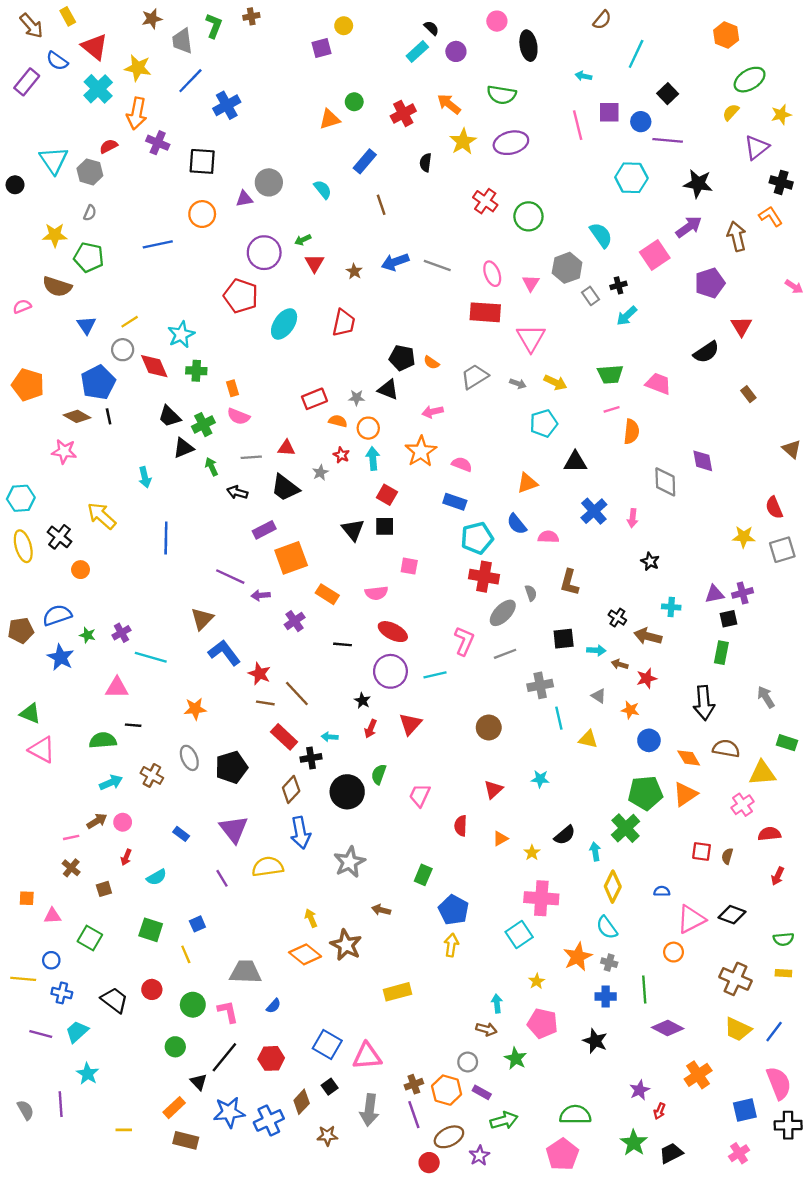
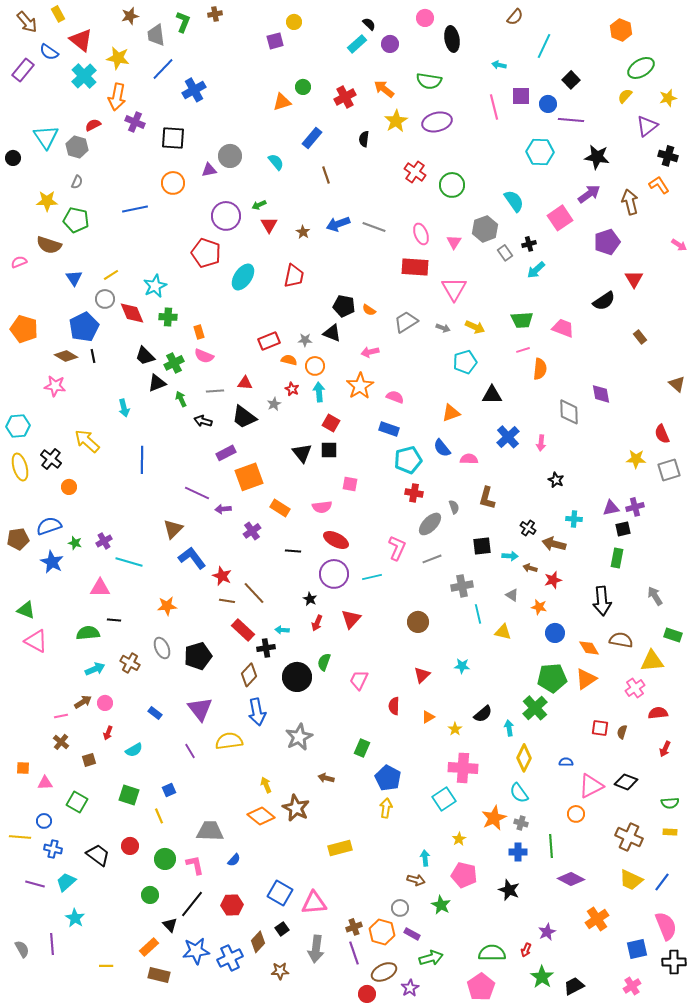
red cross: (484, 577) -> (414, 493), size x0.7
red arrow: (659, 1111) -> (526, 950), moved

